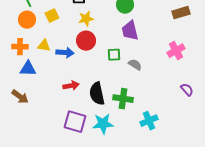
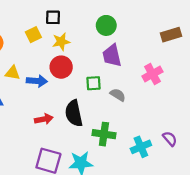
yellow square: (52, 16) -> (33, 35), moved
pink cross: (176, 51) -> (152, 74), moved
purple semicircle: (187, 90) -> (170, 139), moved
black semicircle: (97, 94) -> (74, 113), moved
cyan cross: (149, 121) -> (141, 147), moved

